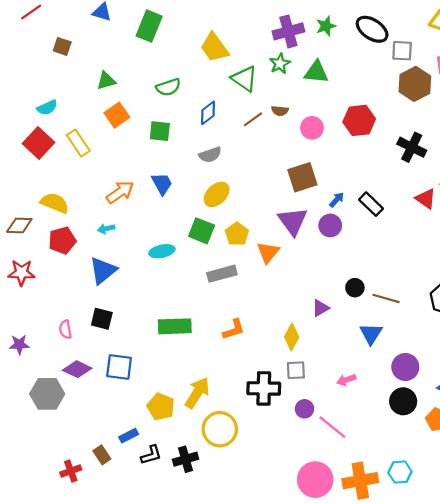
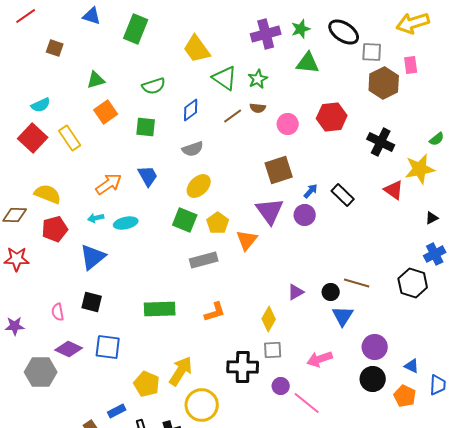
green star: (280, 64) -> (258, 79), moved
green triangle: (316, 72) -> (308, 63), moved
cyan ellipse: (162, 251) -> (126, 223), moved
black circle: (355, 288) -> (331, 292), moved
pink arrow: (346, 380) -> (320, 359), size x1.4

